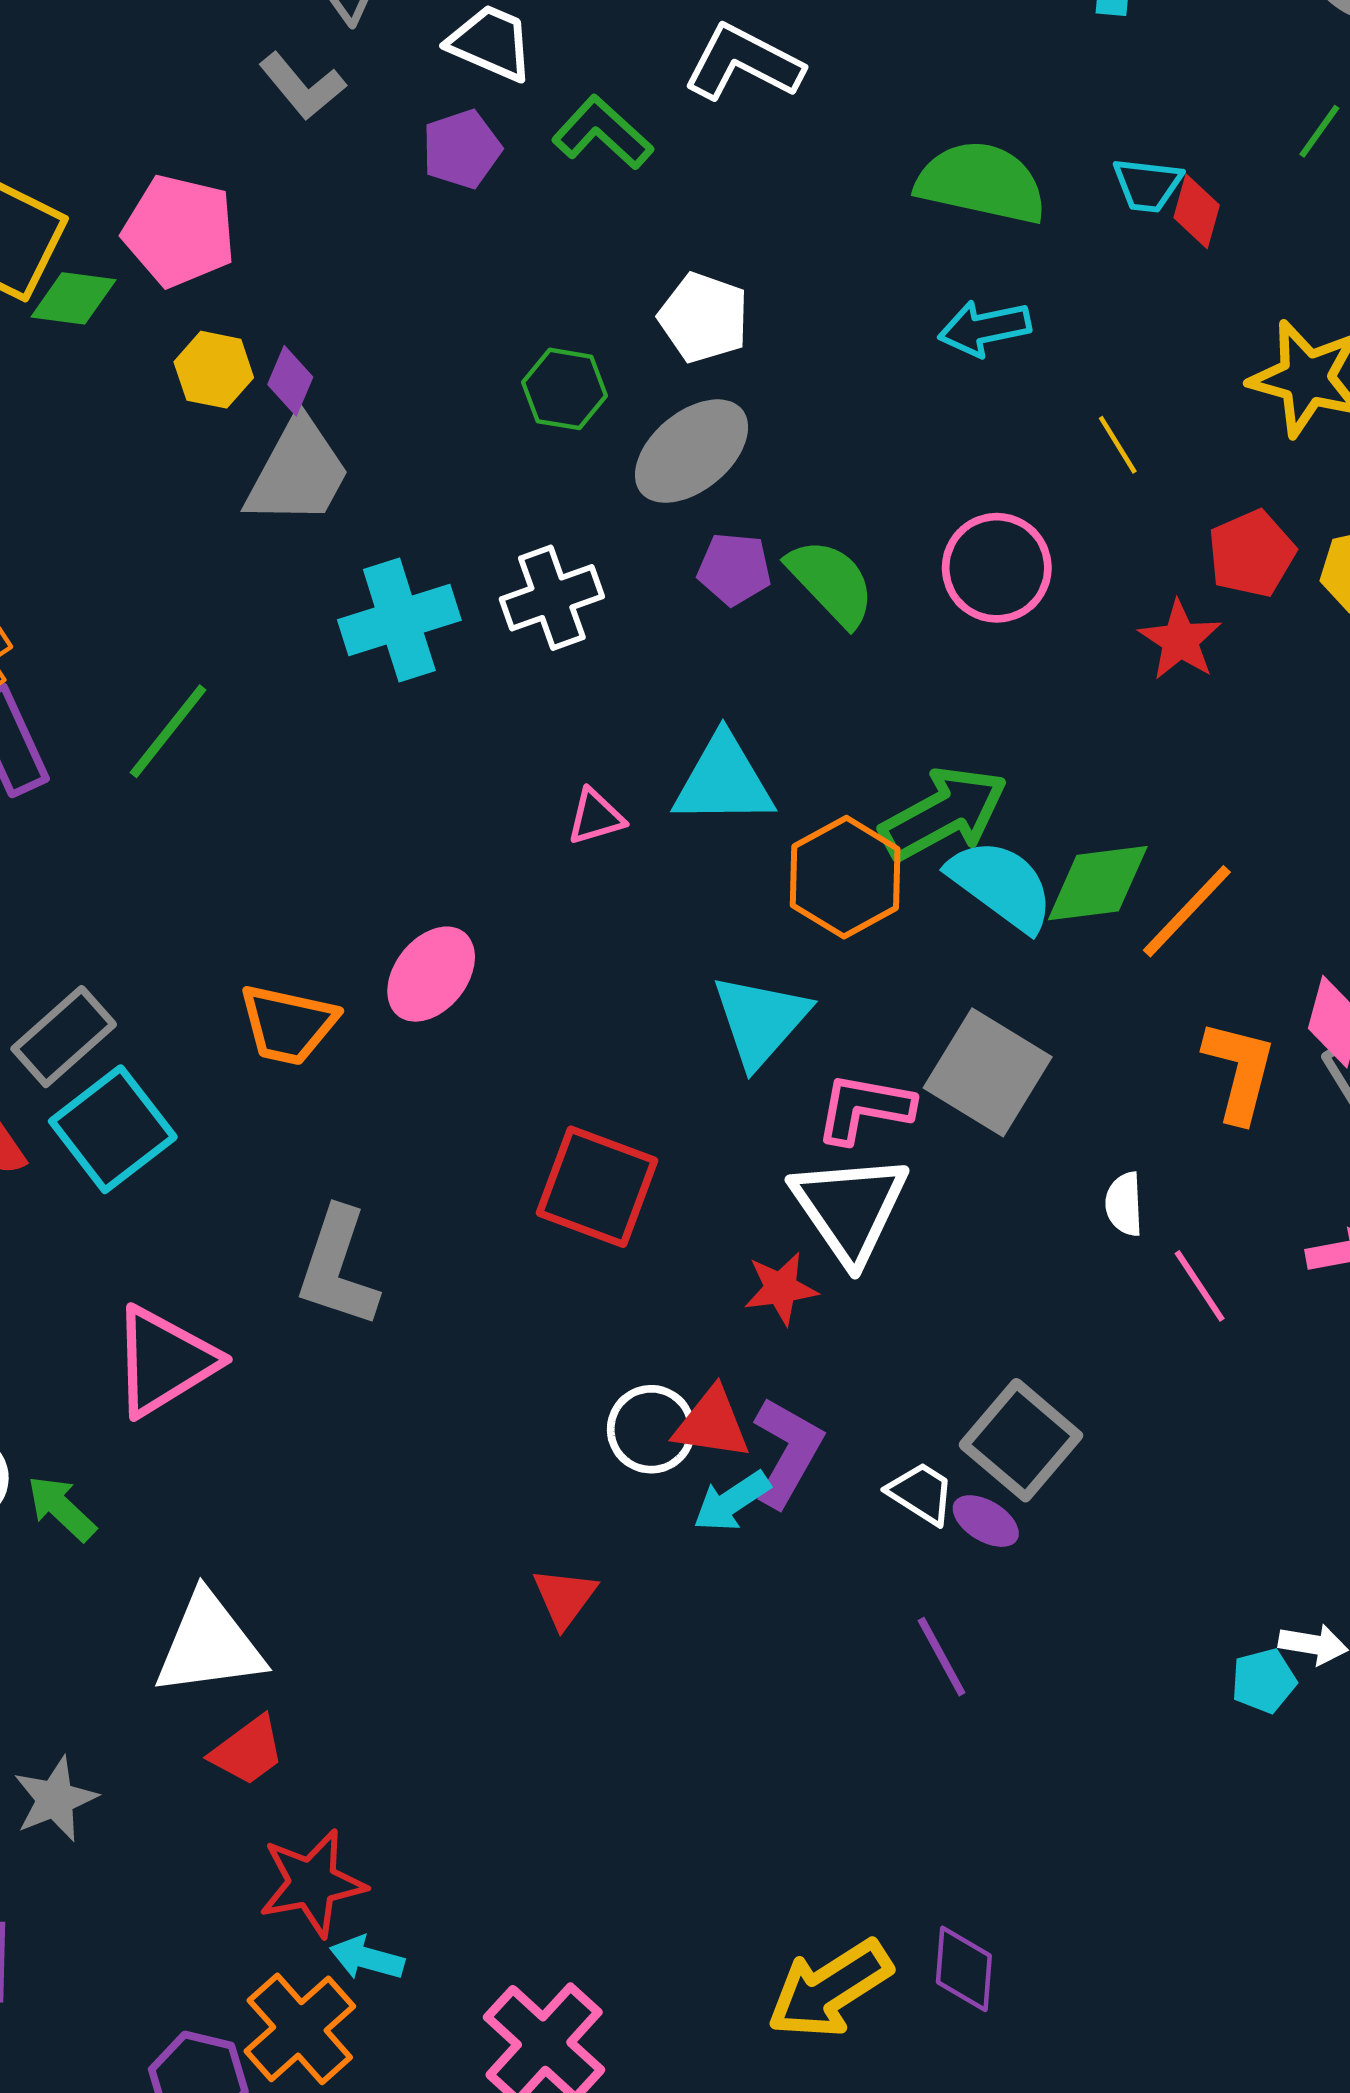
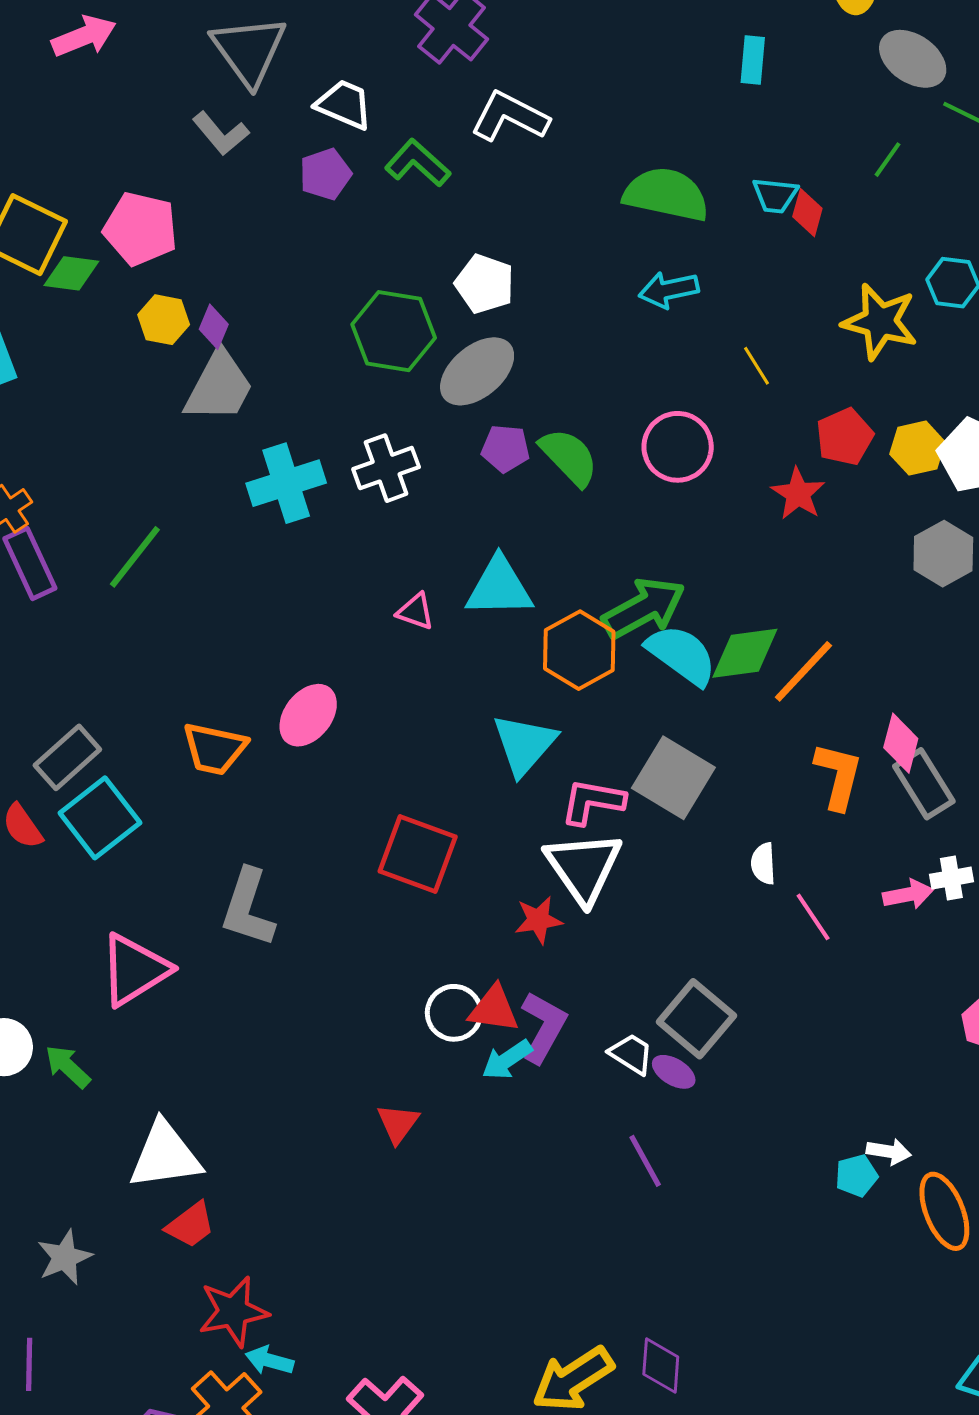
green hexagon: (565, 389) -> (394, 331), size x1.5
pink triangle: (596, 817) -> (415, 612), turned 36

